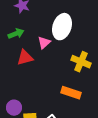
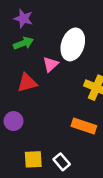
green arrow: (16, 34) -> (23, 43), moved
purple circle: (14, 108) -> (13, 121), moved

